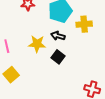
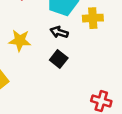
yellow star: (37, 44) -> (20, 40), moved

